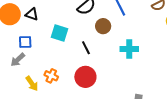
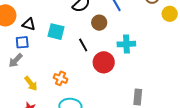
black triangle: (32, 14) -> (29, 24), moved
orange cross: (51, 76) -> (61, 78), moved
red circle: (85, 77) -> (104, 62), moved

